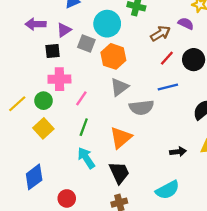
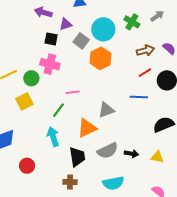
gray triangle: (119, 87) -> (106, 110), moved
pink line: (81, 98) -> (73, 92), moved, turned 32
gray semicircle: (141, 107) -> (108, 151), moved, turned -35

